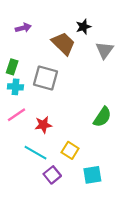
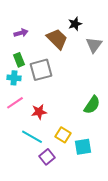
purple arrow: (23, 28) -> (21, 33), moved
green rectangle: (12, 67) -> (19, 60), moved, turned -40
gray square: (46, 78) -> (41, 70), turned -30
cyan square: (92, 175) -> (83, 147), moved

